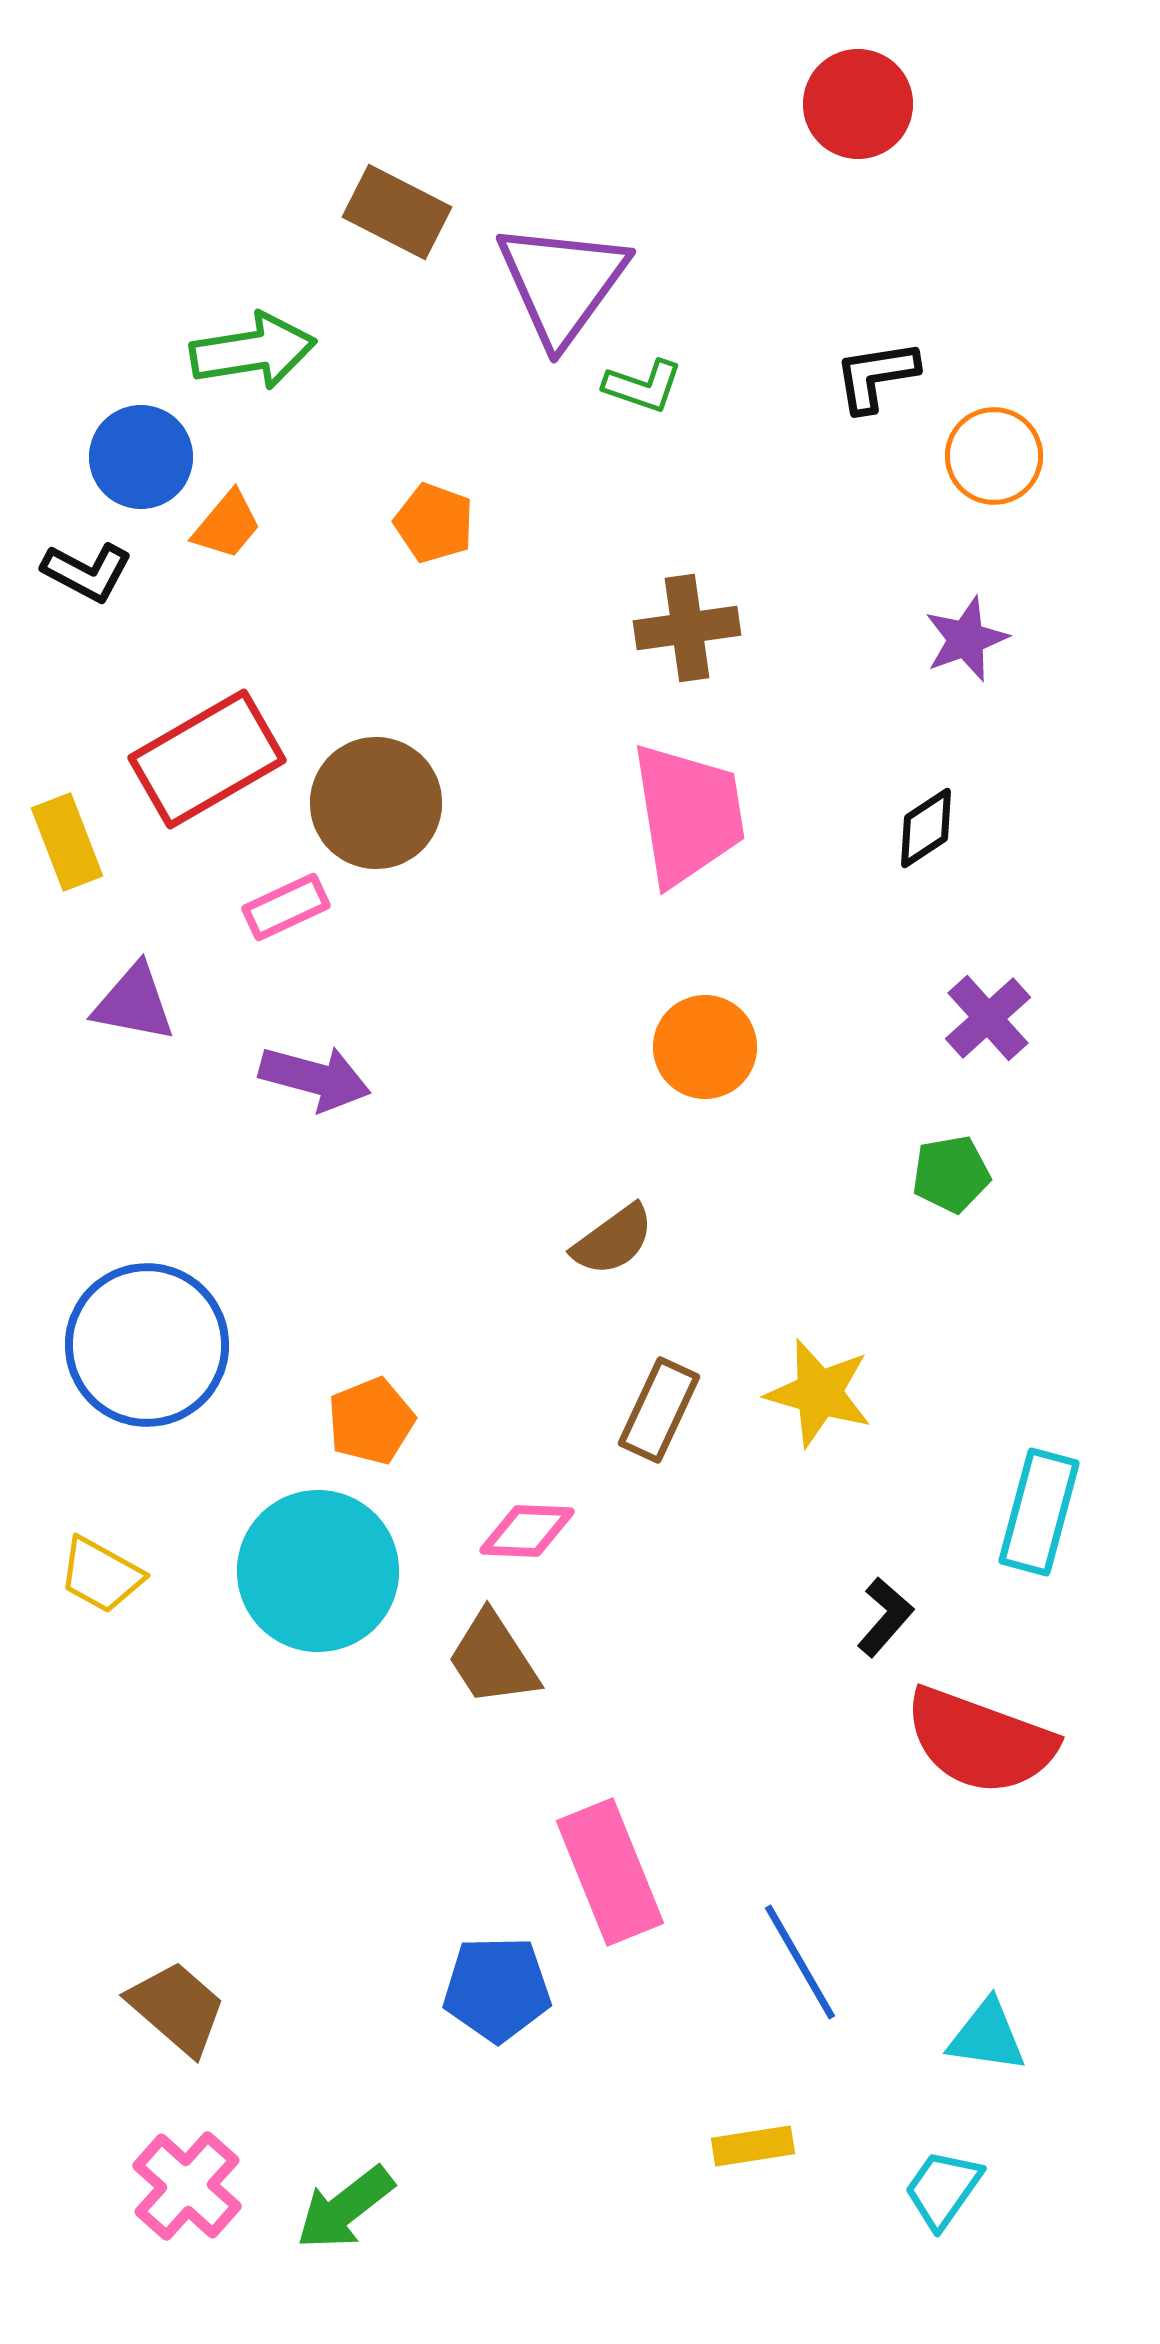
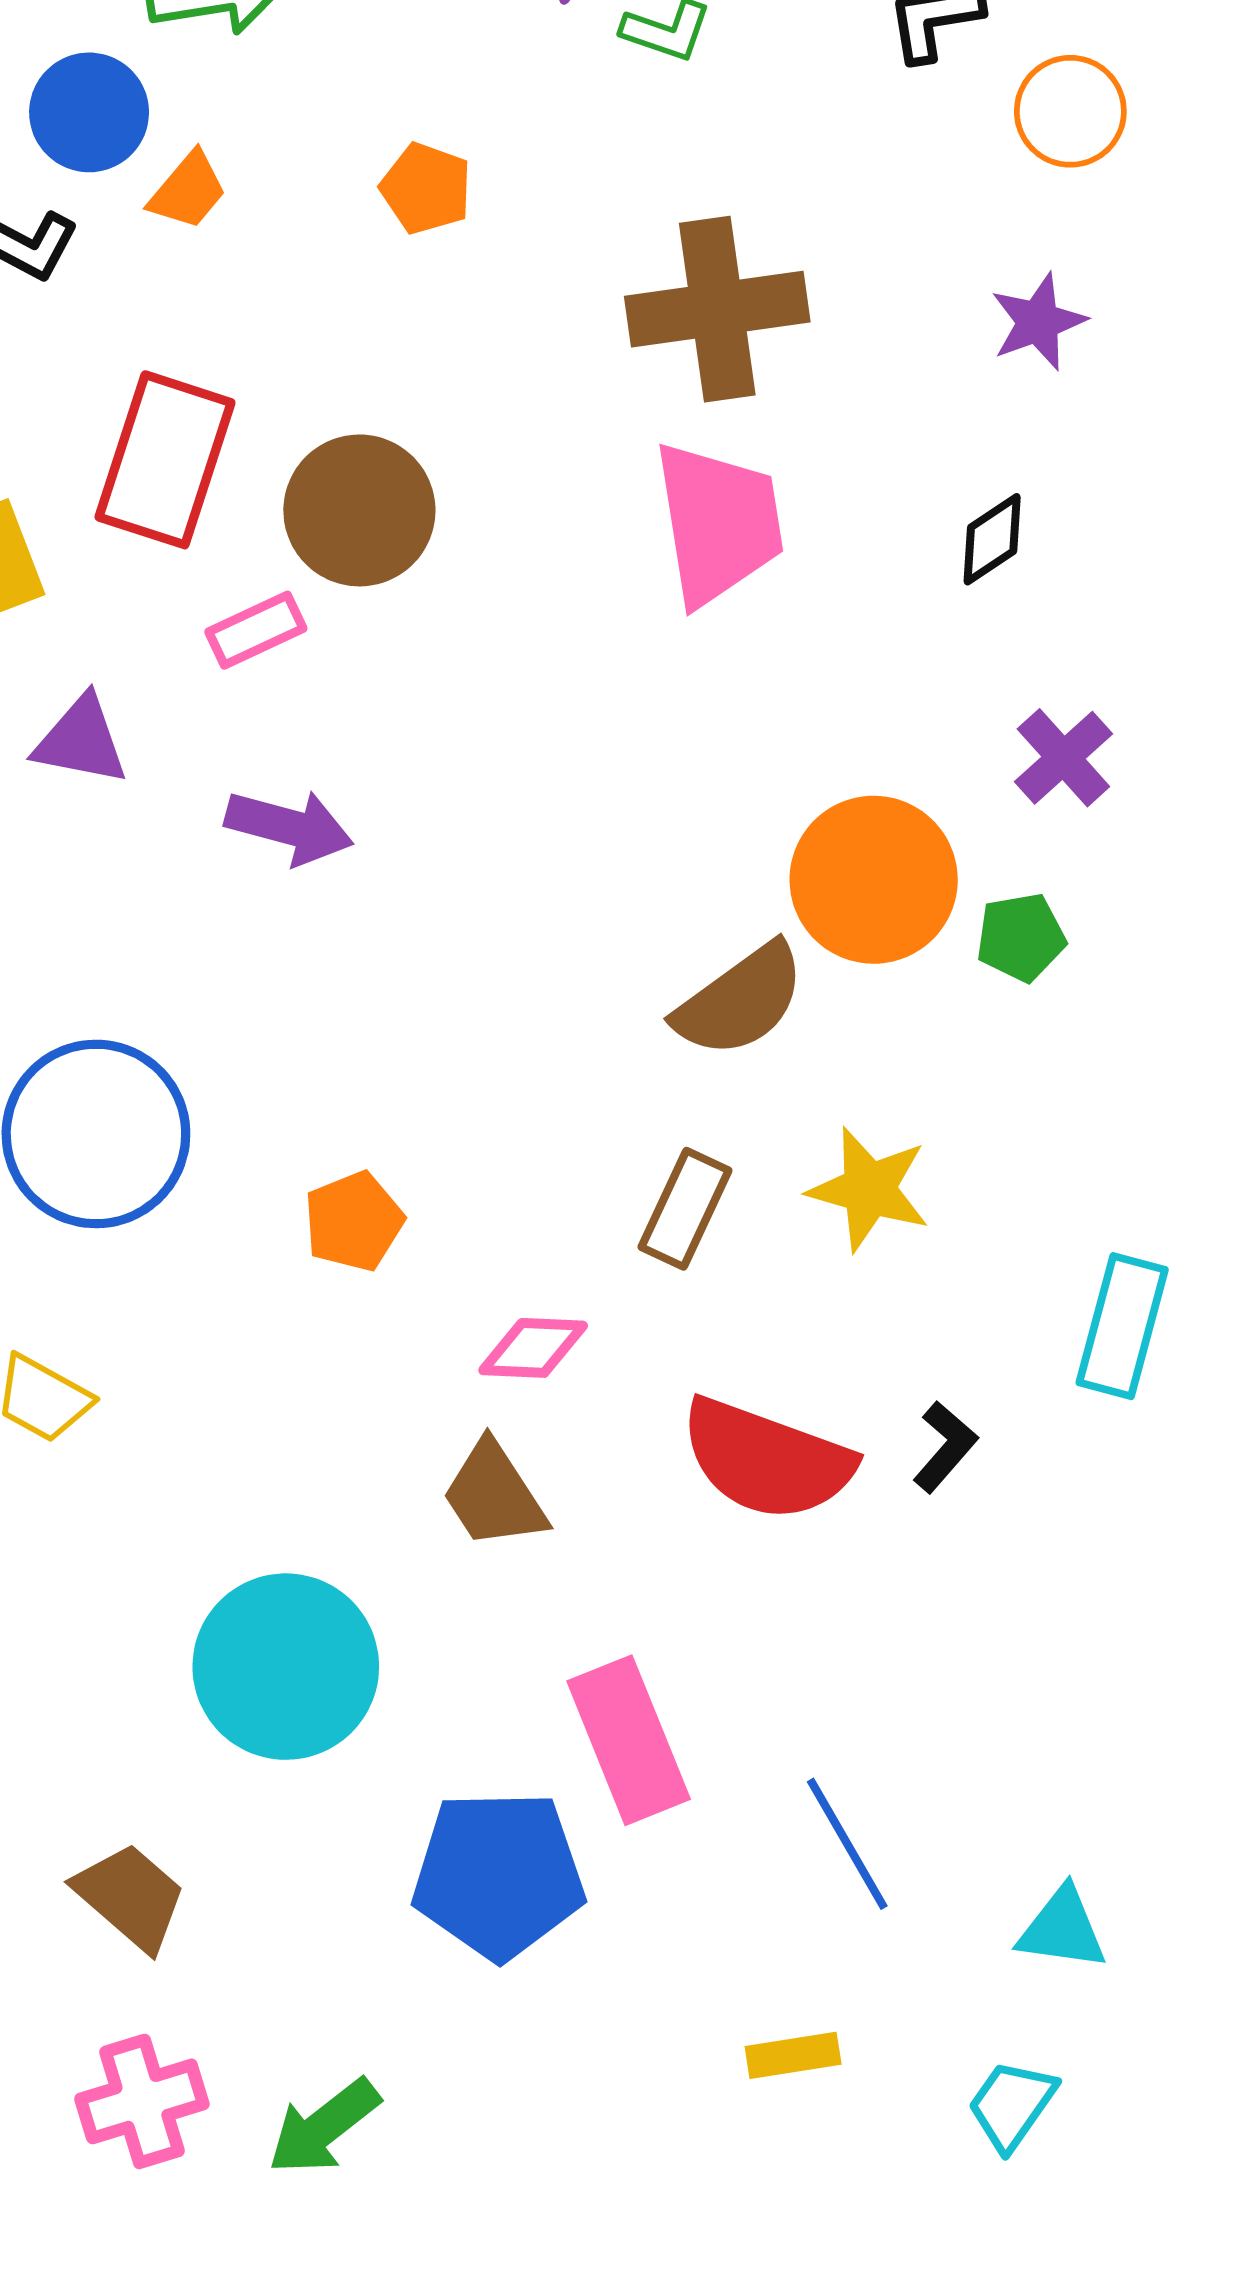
brown cross: (687, 628) -> (717, 309), size x1.5
red rectangle: (207, 759) -> (165, 460), turned -42
orange circle: (705, 1047) -> (874, 880), moved, size x1.4
brown semicircle: (613, 1240) -> (740, 1001), moved, size x1.4
cyan circle: (318, 1571) -> (286, 1667), moved
red semicircle: (980, 1741) -> (767, 1460), moved
blue pentagon: (497, 1989) -> (499, 1875), size x1.4
pink cross: (187, 2186) -> (142, 2101), turned 31

